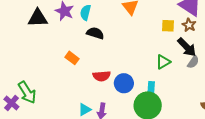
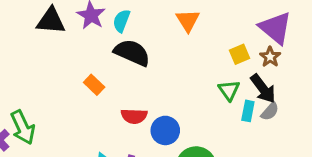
yellow square: (168, 26) -> (239, 54), turned -32
black semicircle: (95, 33) -> (132, 53), size x1.4
green triangle: (163, 62) -> (229, 90), moved, turned -42
cyan rectangle: (151, 88) -> (248, 111), moved

